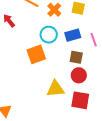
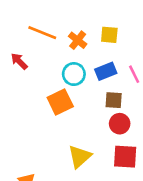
yellow triangle: (55, 89) -> (80, 157), moved, turned -30

